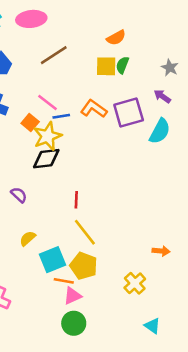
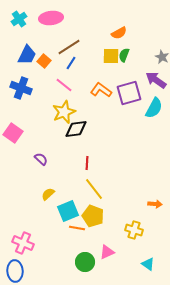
purple arrow: (162, 96) -> (156, 80), size x1.5
blue line: (61, 116) -> (71, 63), moved, turned -48
orange square: (30, 122) -> (44, 61), moved
black diamond: (46, 159) -> (76, 129), moved
yellow cross: (135, 283) -> (134, 230), turned -30
pink triangle: (72, 296) -> (107, 252), moved

